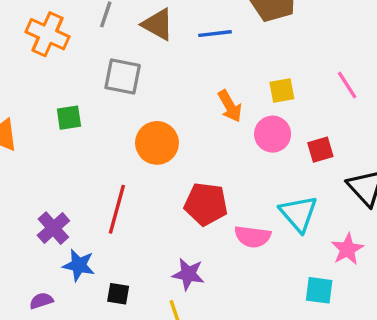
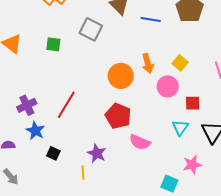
yellow square: (282, 91) -> (180, 63), turned 35
orange circle: (157, 143) -> (121, 76), moved
cyan triangle: (299, 213) -> (180, 128), moved, size x0.7

